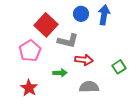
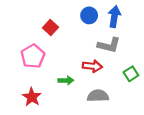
red square: (46, 25) -> (51, 28), size x0.6
gray L-shape: (68, 41) -> (109, 45), moved

